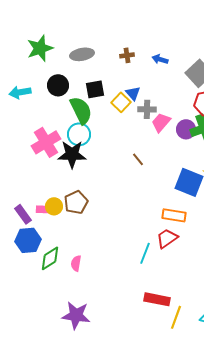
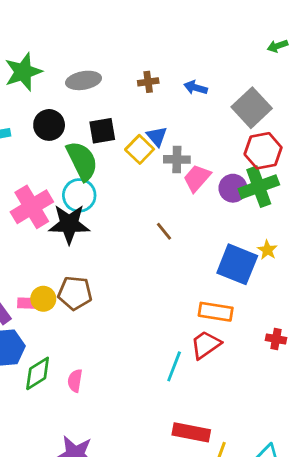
brown pentagon: (76, 202) -> (75, 293), turned 30

